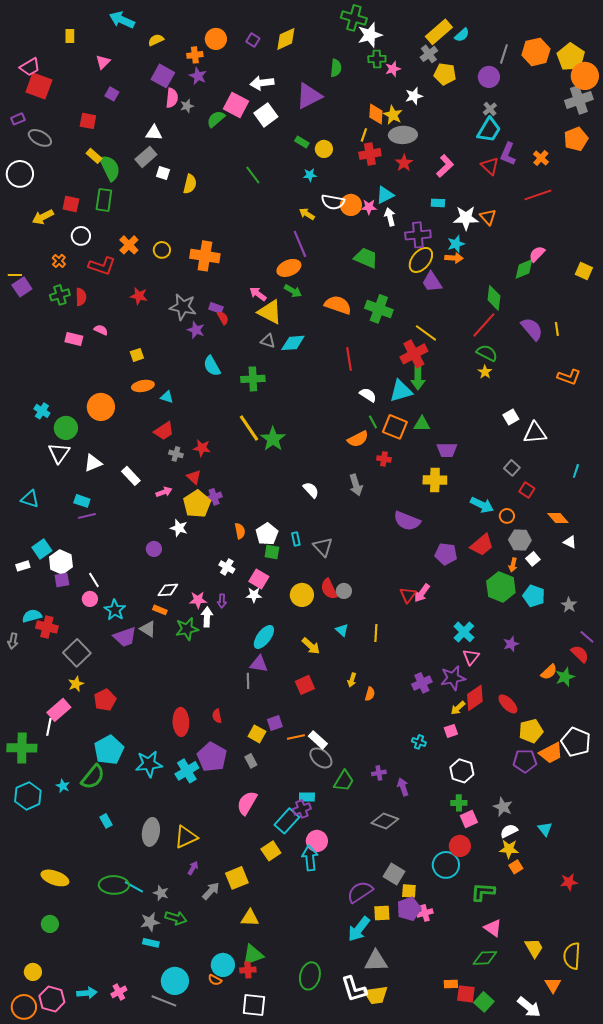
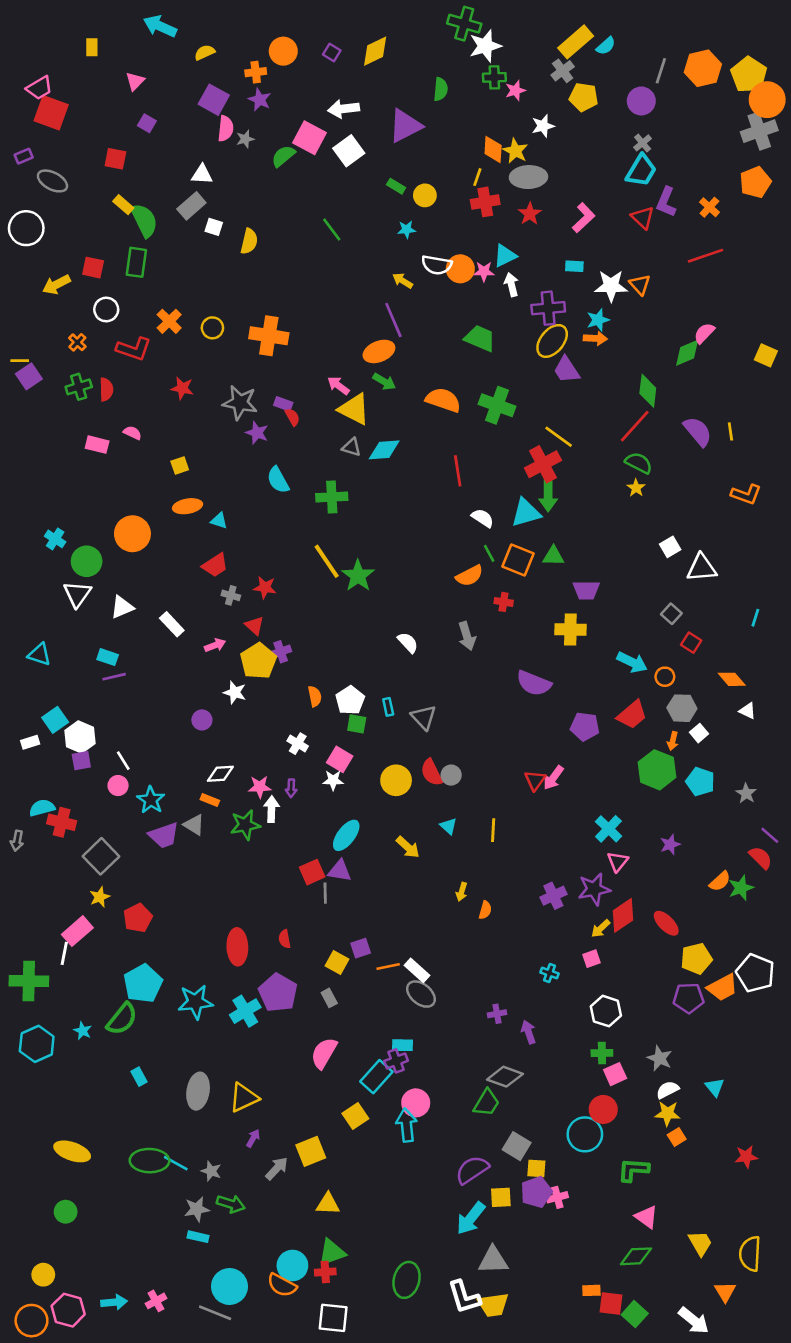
red square: (305, 685) -> (312, 872), moved
green trapezoid: (344, 781) -> (487, 1103), moved
orange semicircle: (215, 980) -> (282, 1285), size x1.6

